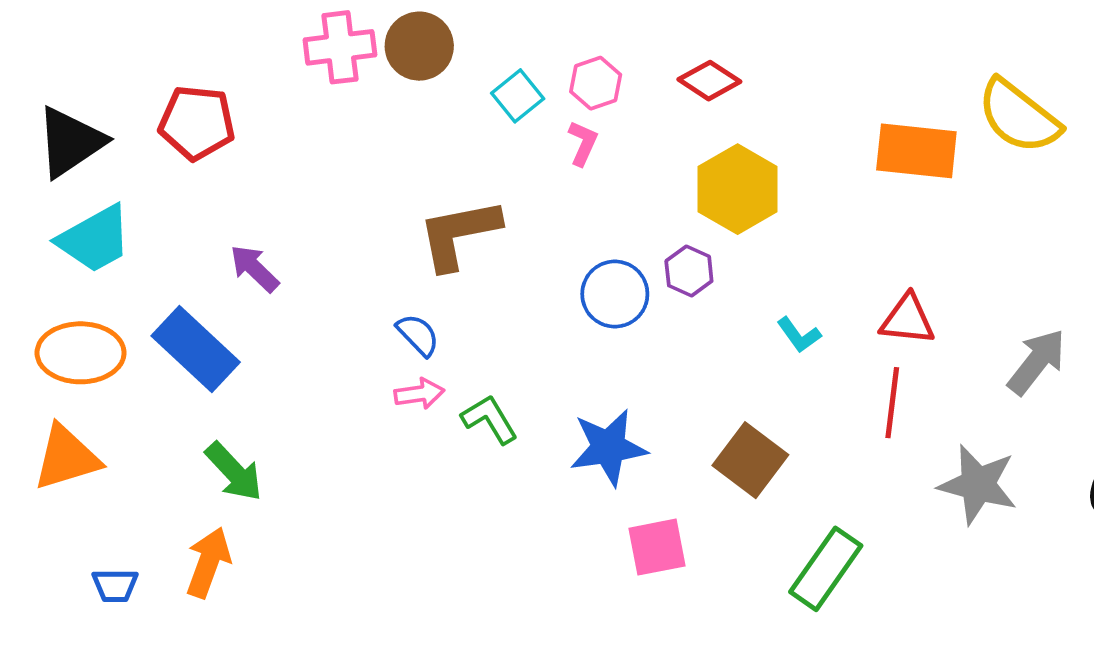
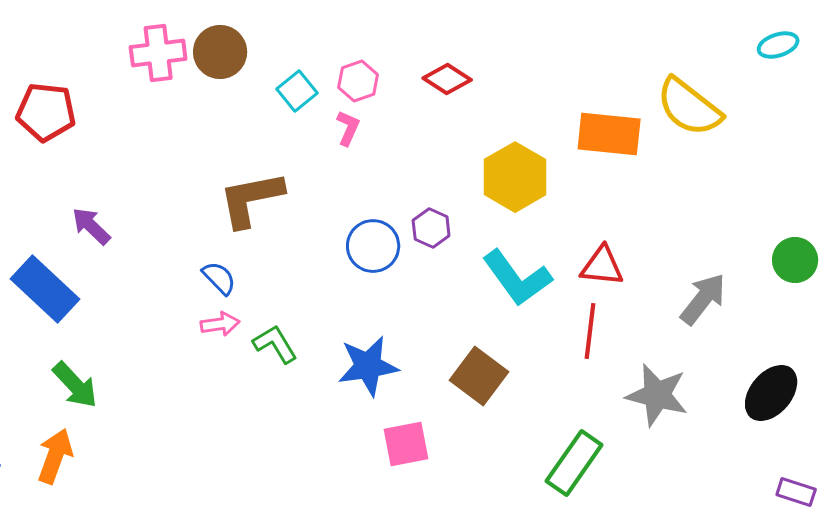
yellow hexagon: (738, 189) -> (515, 177), moved
cyan L-shape: (799, 335) -> (517, 278), size x2.0
green rectangle: (826, 569) -> (574, 463), moved

